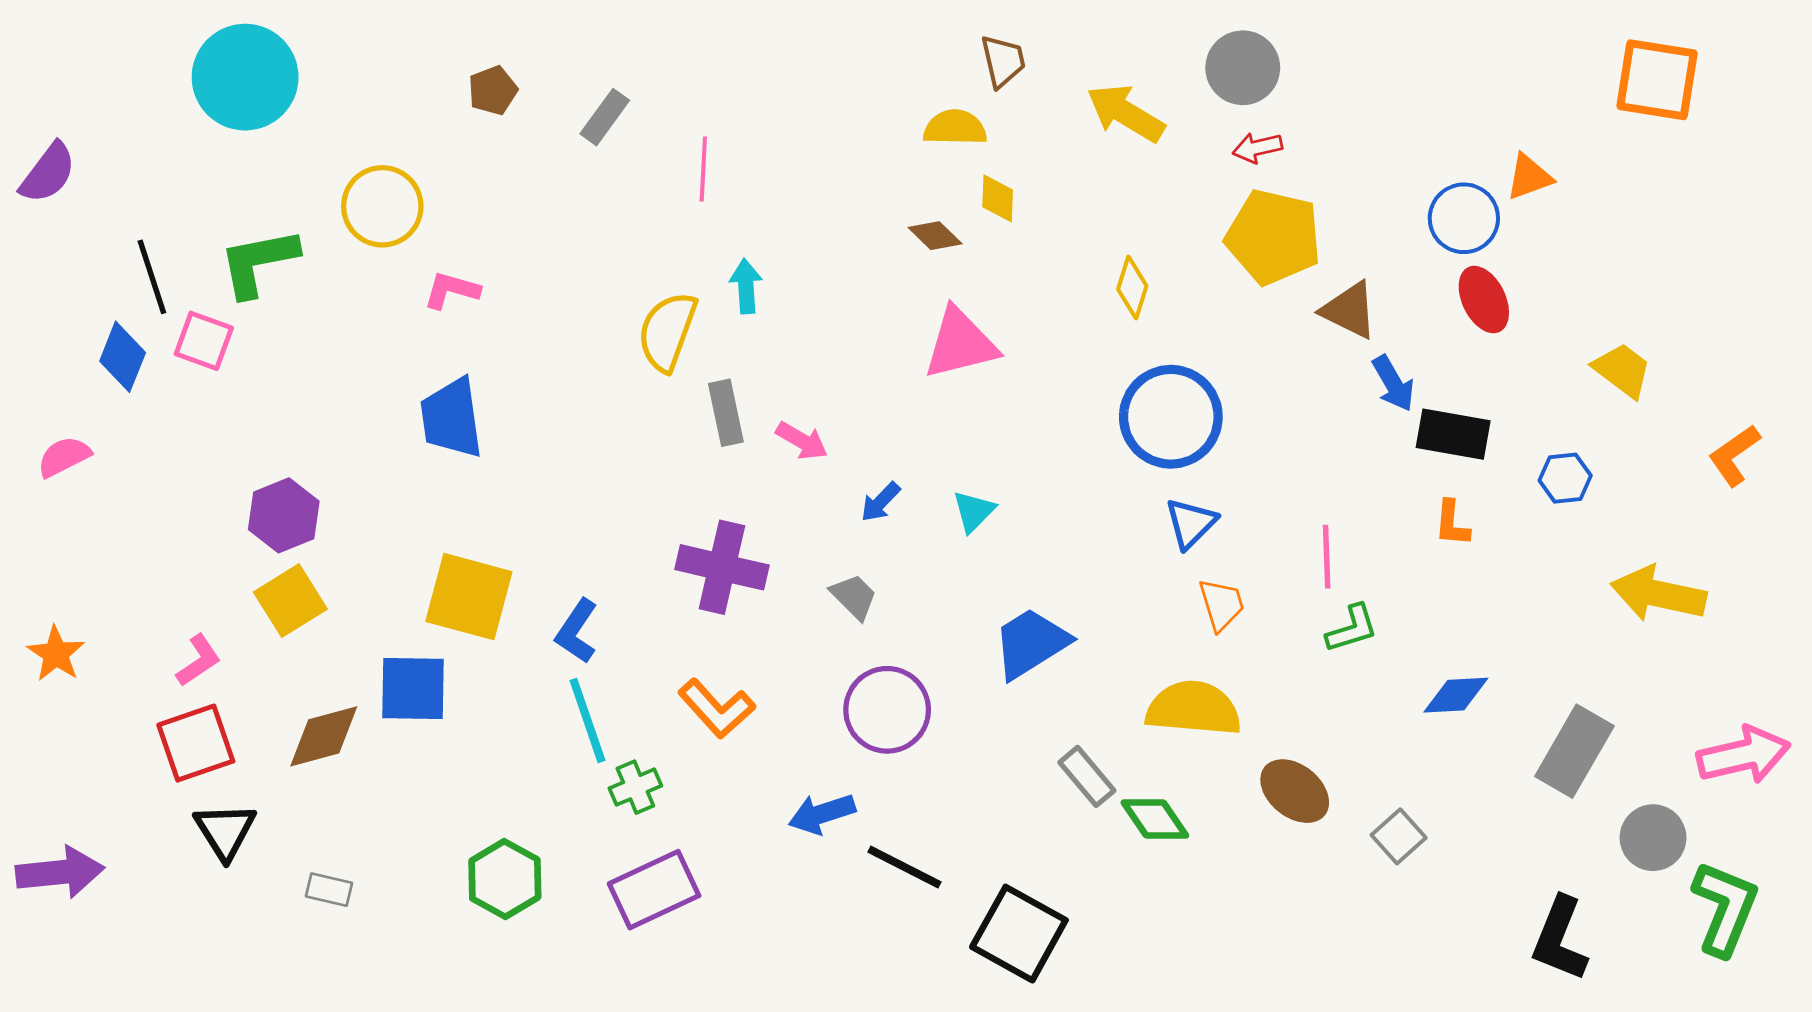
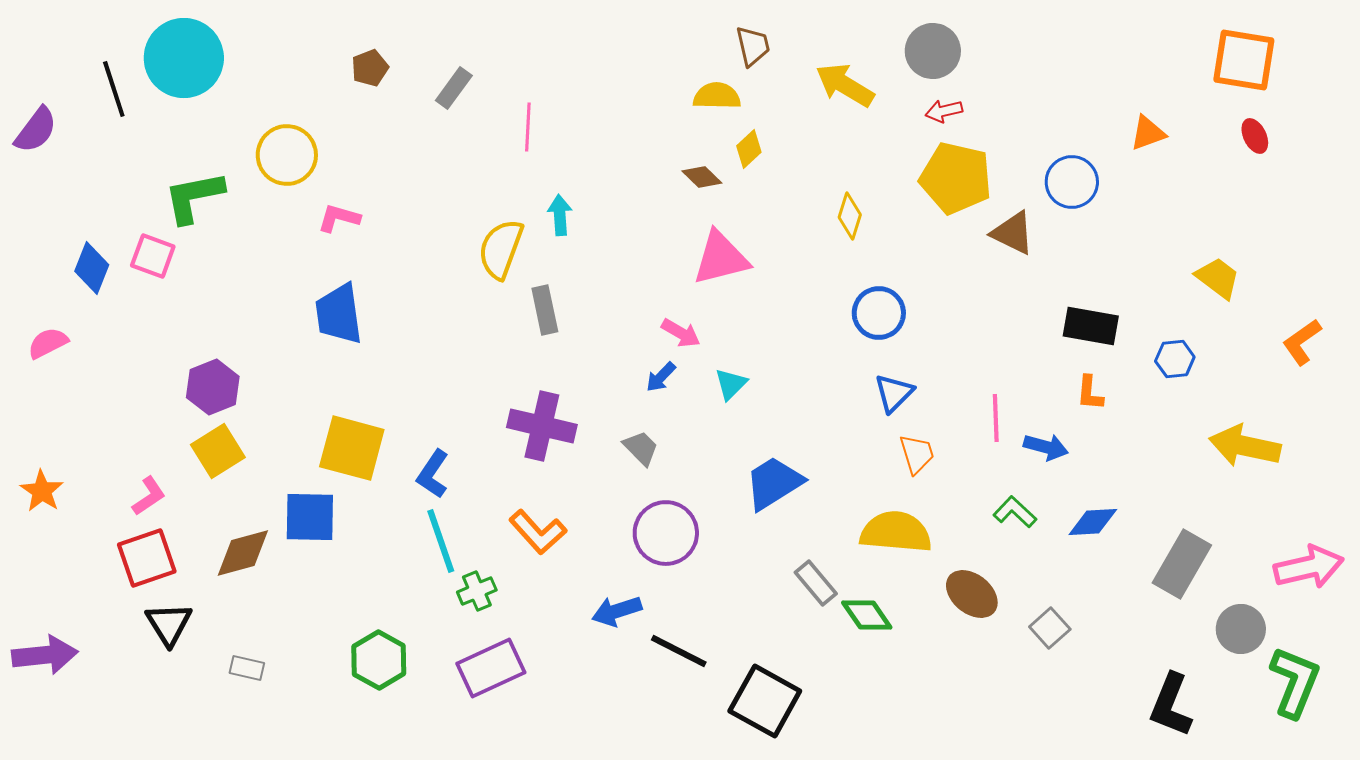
yellow diamond: (998, 198) -> (749, 149), turned 45
blue circle: (1464, 218) -> (1072, 182), moved
black line: (152, 277) -> (114, 89), moved
red ellipse: (1484, 300) -> (1255, 136), moved, size x0.7
blue arrow: (1393, 383) -> (1046, 447), moved, turned -45
blue circle: (1171, 417) -> (879, 313), size x0.7
pink arrow: (802, 441) -> (681, 333), moved
green L-shape: (1352, 629) -> (1015, 512), moved, turned -120

